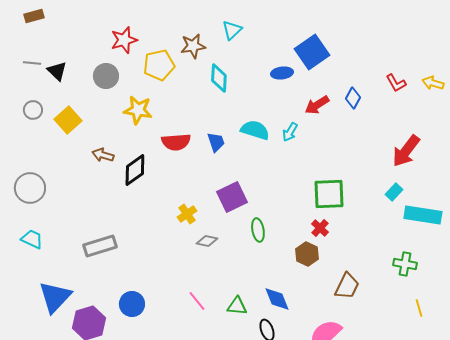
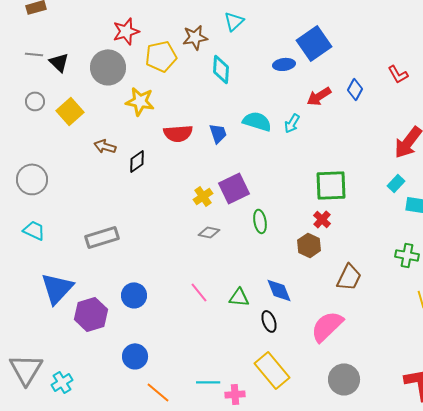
gray circle: (106, 76) -> (108, 67), size x1.4
black diamond: (135, 170) -> (137, 161), size x0.7
yellow cross: (187, 214) -> (203, 196), moved

